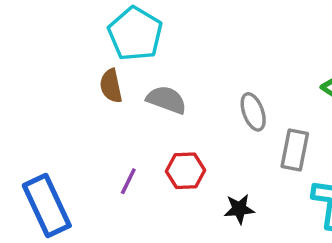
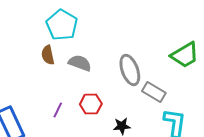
gray ellipse: (253, 112) -> (130, 70), size x1.4
gray rectangle: (295, 150) -> (154, 92), turned -70

